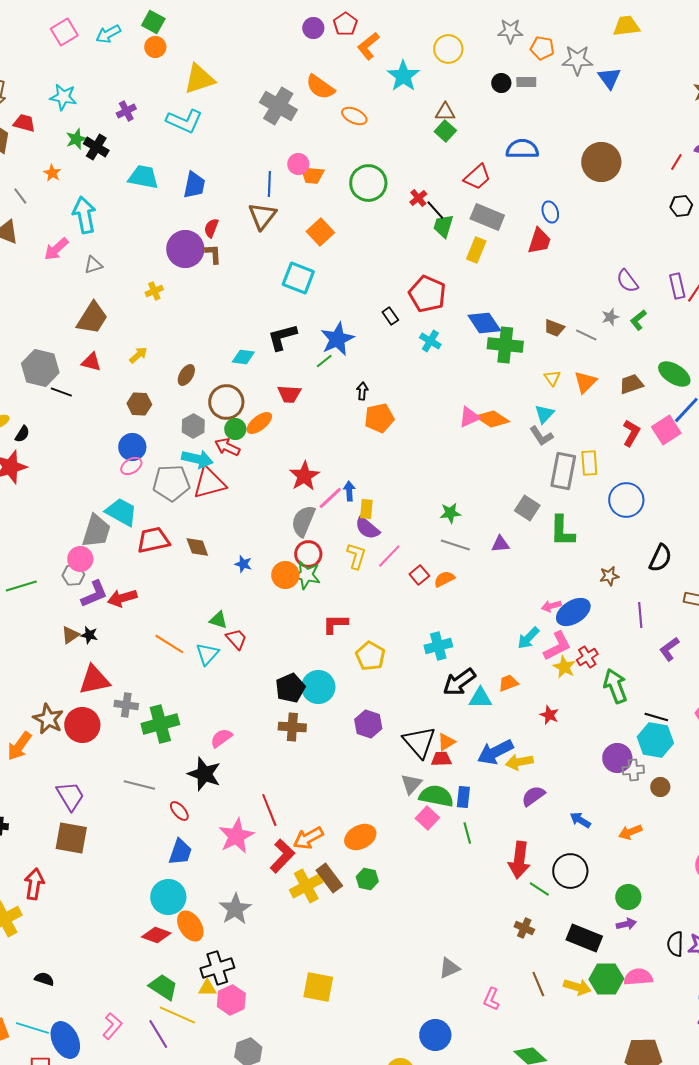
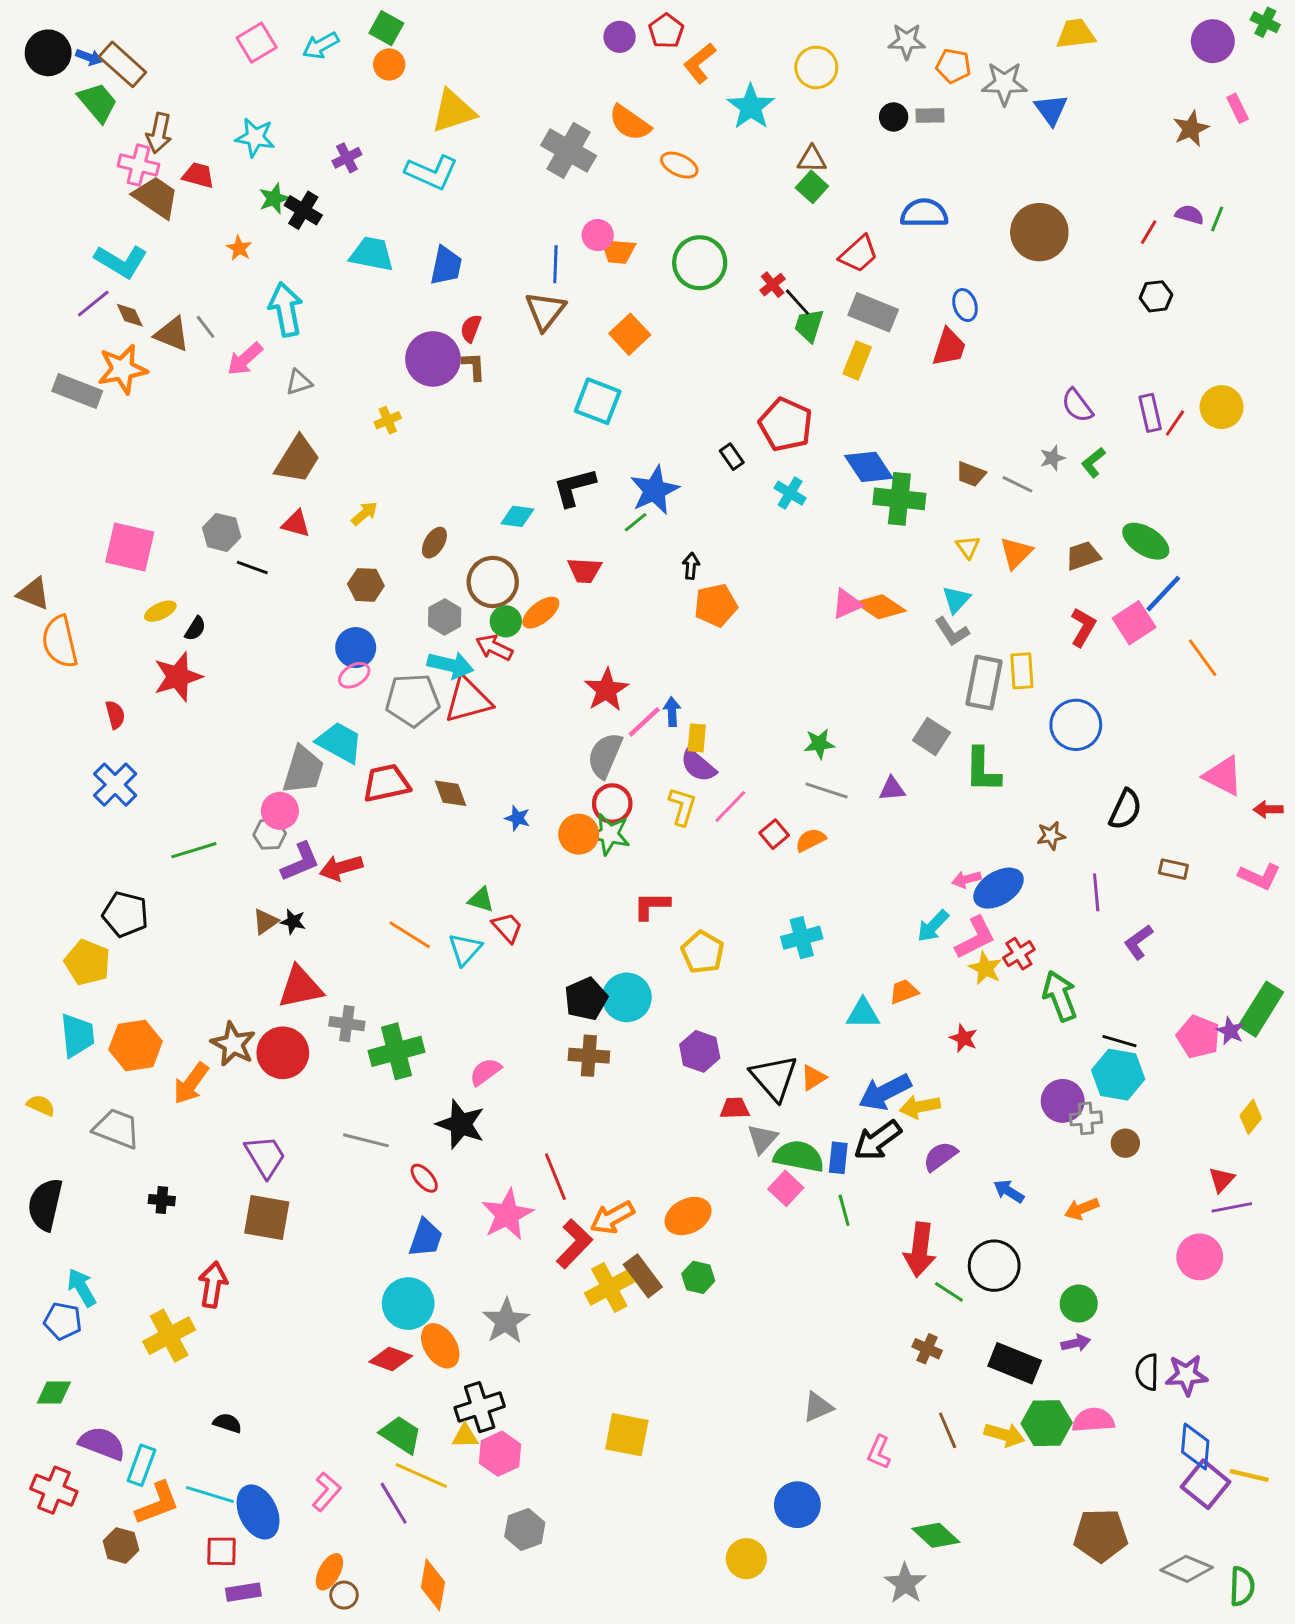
gray line: (20, 196) -> (206, 327), moved
gray hexagon: (40, 368) -> (222, 532), size x0.7
black arrow: (459, 682) -> (878, 1140), moved
red trapezoid: (441, 759) -> (735, 1108), moved

